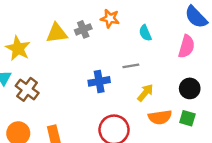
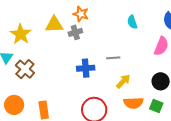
orange star: (110, 18) -> (81, 14), moved
gray cross: (83, 29) -> (75, 32), moved
cyan semicircle: (145, 33) -> (132, 22), moved

